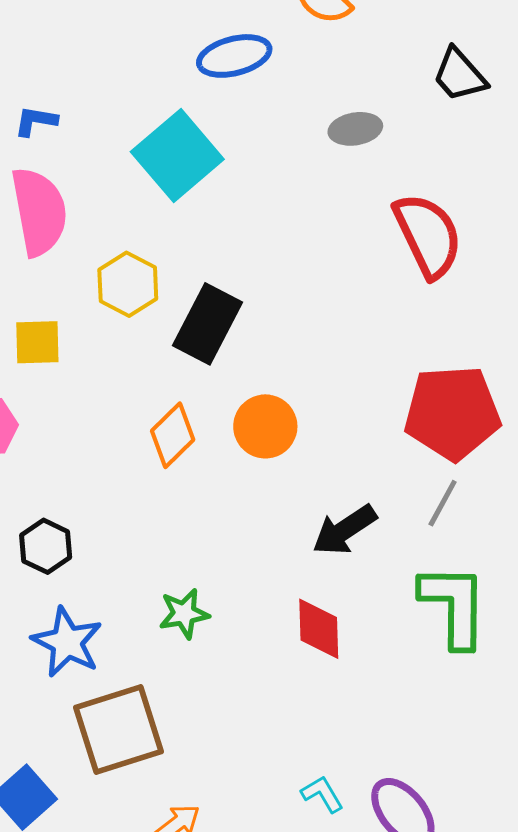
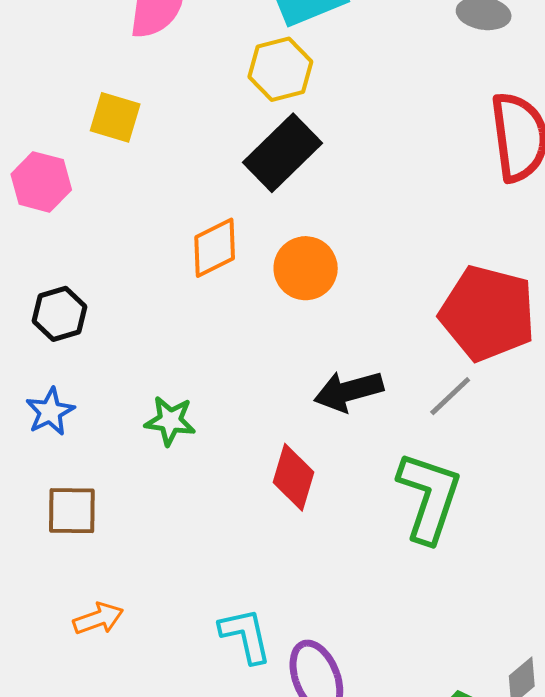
yellow hexagon: (128, 284) -> (280, 69), moved
blue star: (67, 642) -> (50, 412), size x0.7
brown square: (119, 730) -> (72, 511), size x0.6
cyan L-shape: (322, 794) -> (245, 635), size x1.4

